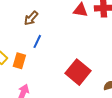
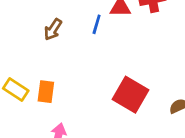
blue line: (37, 41) -> (97, 24), moved

